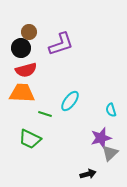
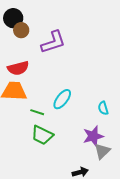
black circle: (21, 48) -> (13, 18), moved
green trapezoid: (30, 139) -> (42, 135), moved

